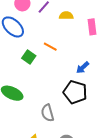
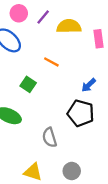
yellow semicircle: (66, 16) -> (69, 26), size x1.5
green square: (29, 57) -> (28, 84), moved

